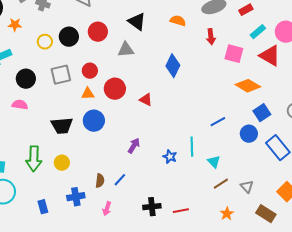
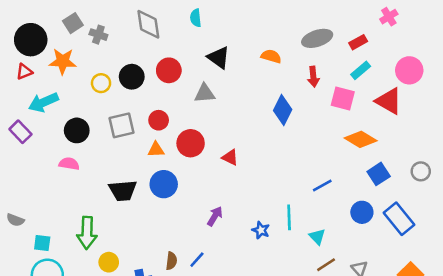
orange star: (15, 25) -> (63, 61), size x1.5
cyan rectangle: (258, 32) -> (361, 70), moved
blue diamond: (173, 66) -> (283, 110), moved
blue circle: (249, 134) -> (362, 212), moved
yellow circle: (62, 163) -> (109, 262), moved

